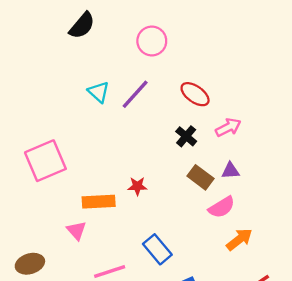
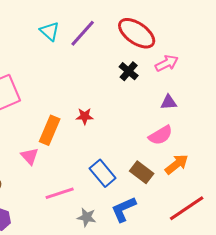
red ellipse: (195, 94) -> (137, 33), size x1.4
brown rectangle: (201, 177) -> (142, 172), moved
orange rectangle: (99, 202) -> (50, 130), turned -64

